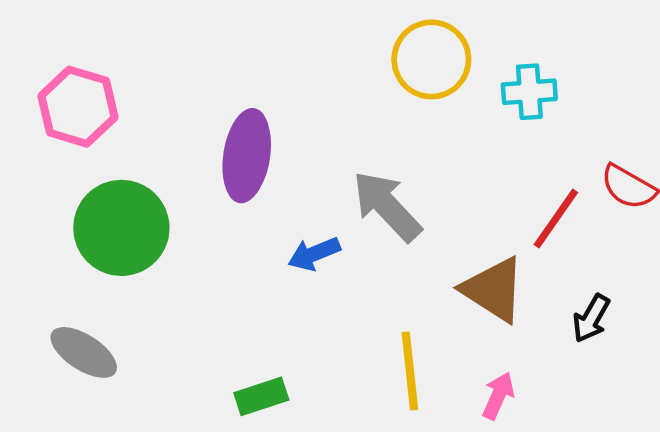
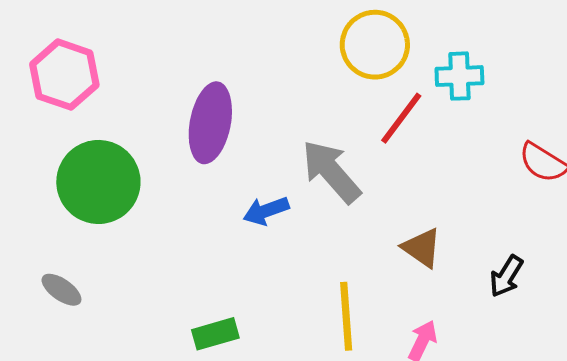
red line: (556, 218) -> (401, 118), moved
brown triangle: (493, 290) -> (422, 248), size x0.7
gray ellipse: (84, 352) -> (61, 290), size x0.7

